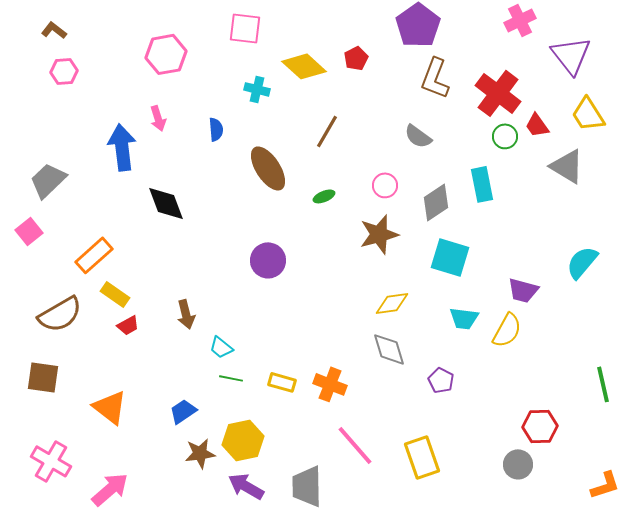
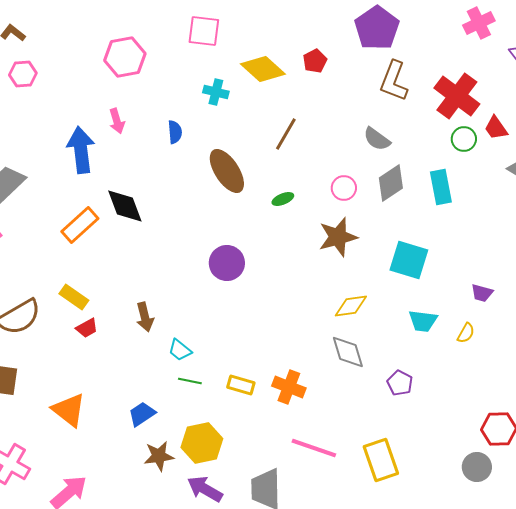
gray diamond: (436, 202) -> (391, 183), moved
orange rectangle: (94, 255) -> (80, 225), moved
purple trapezoid: (523, 290) -> (482, 293), size x0.7
yellow semicircle: (507, 330) -> (466, 333), size x0.6
pink line: (355, 445) -> (314, 448), turned -30

